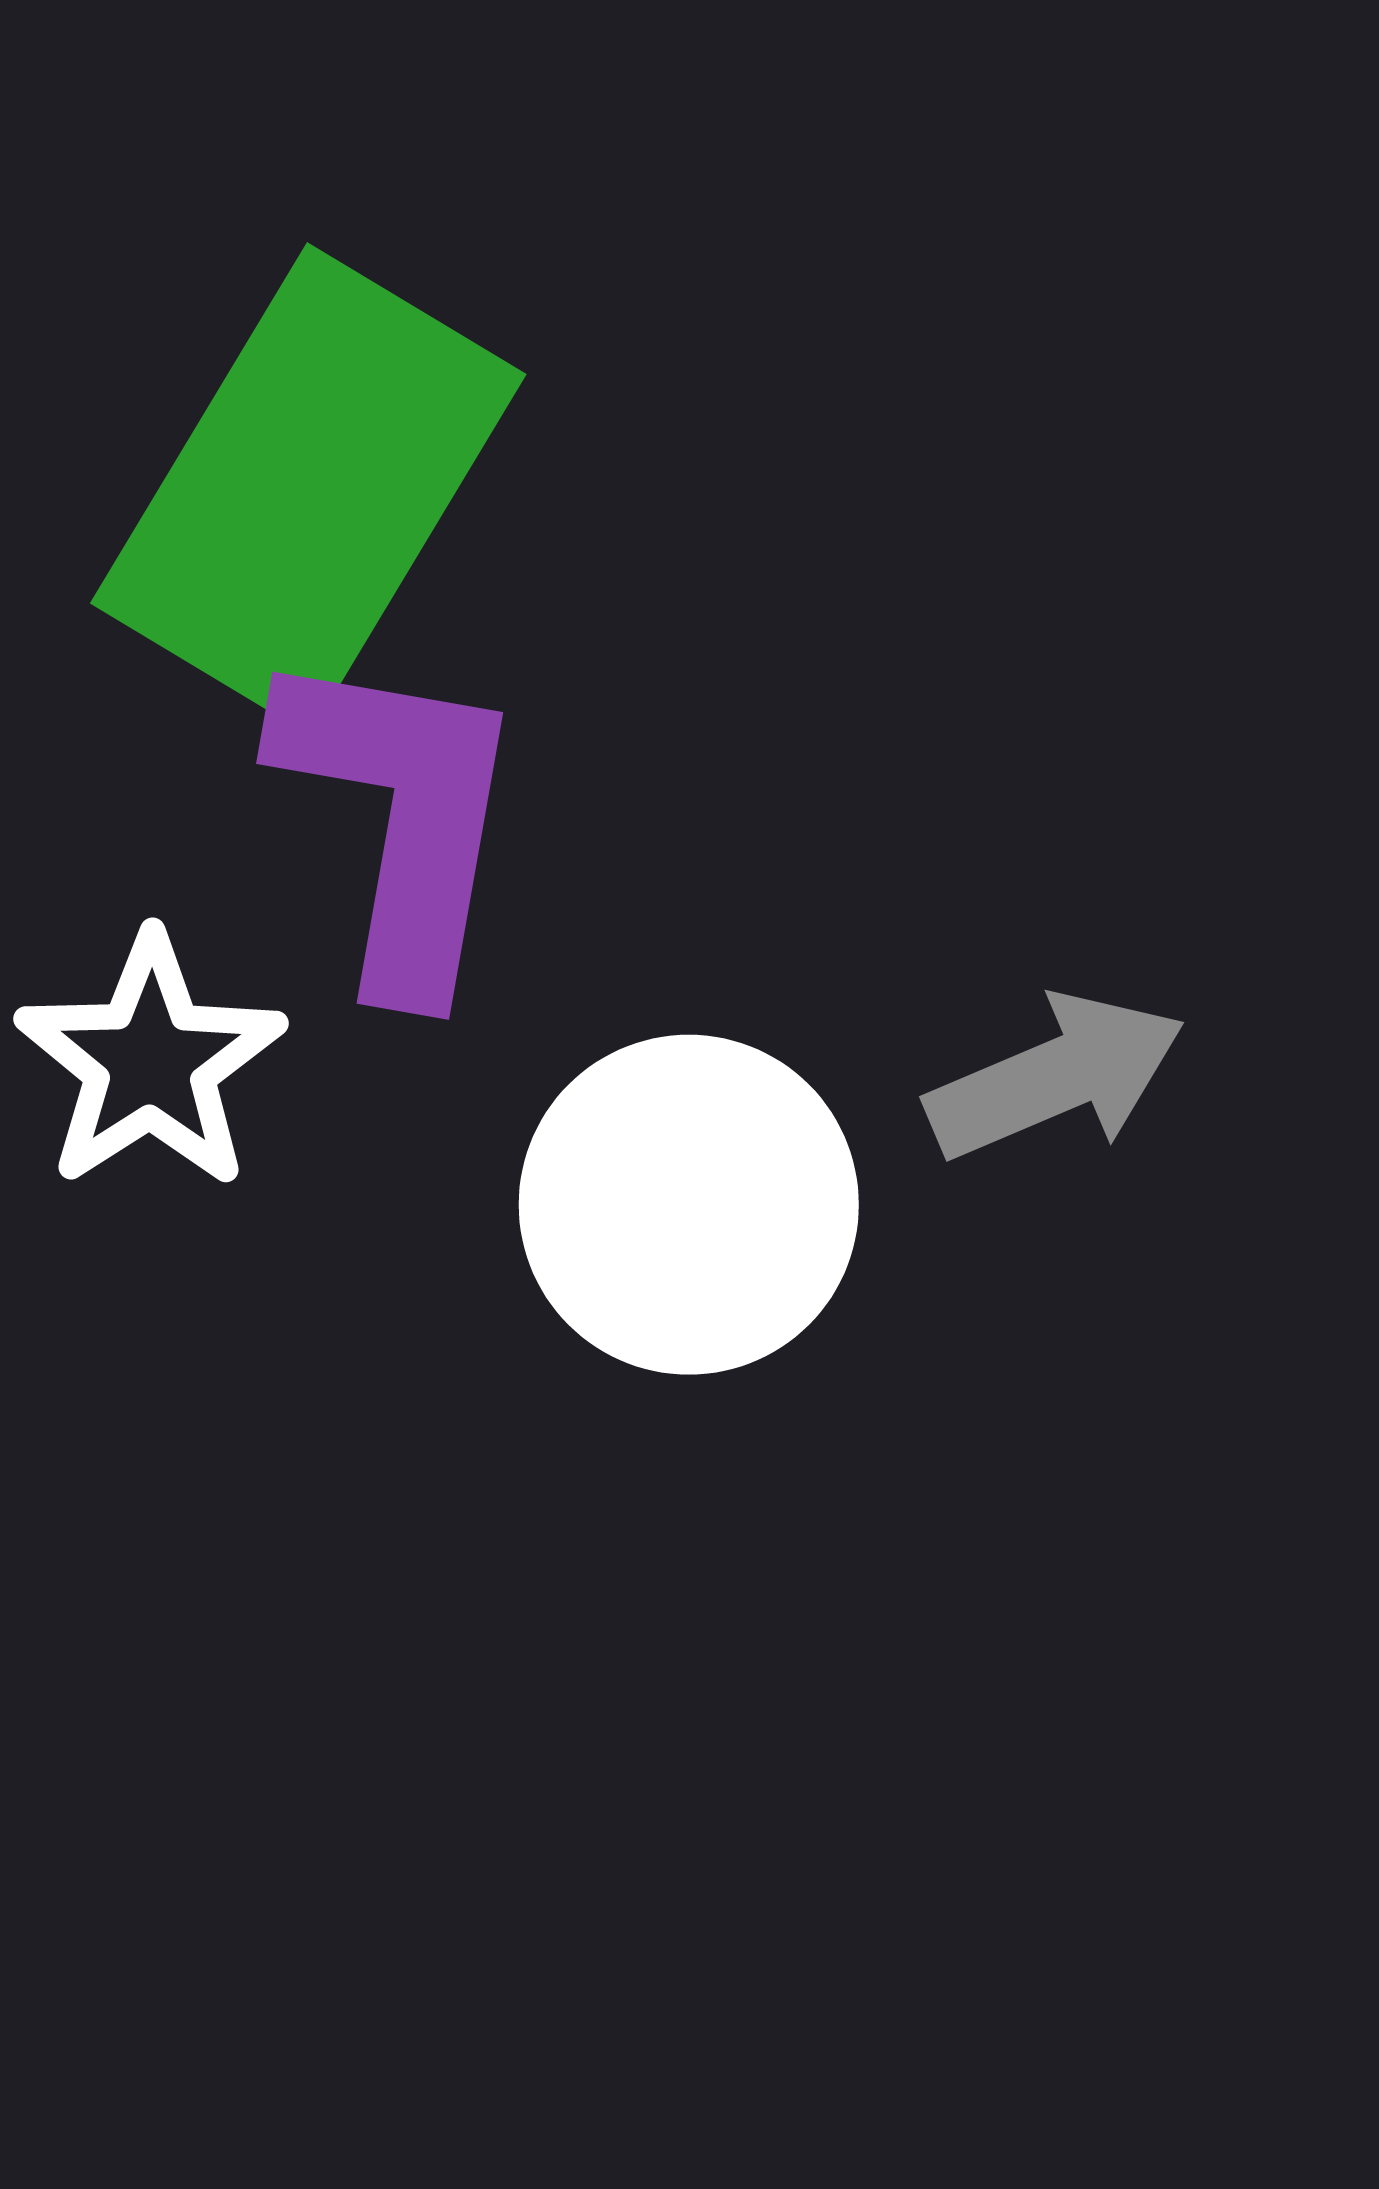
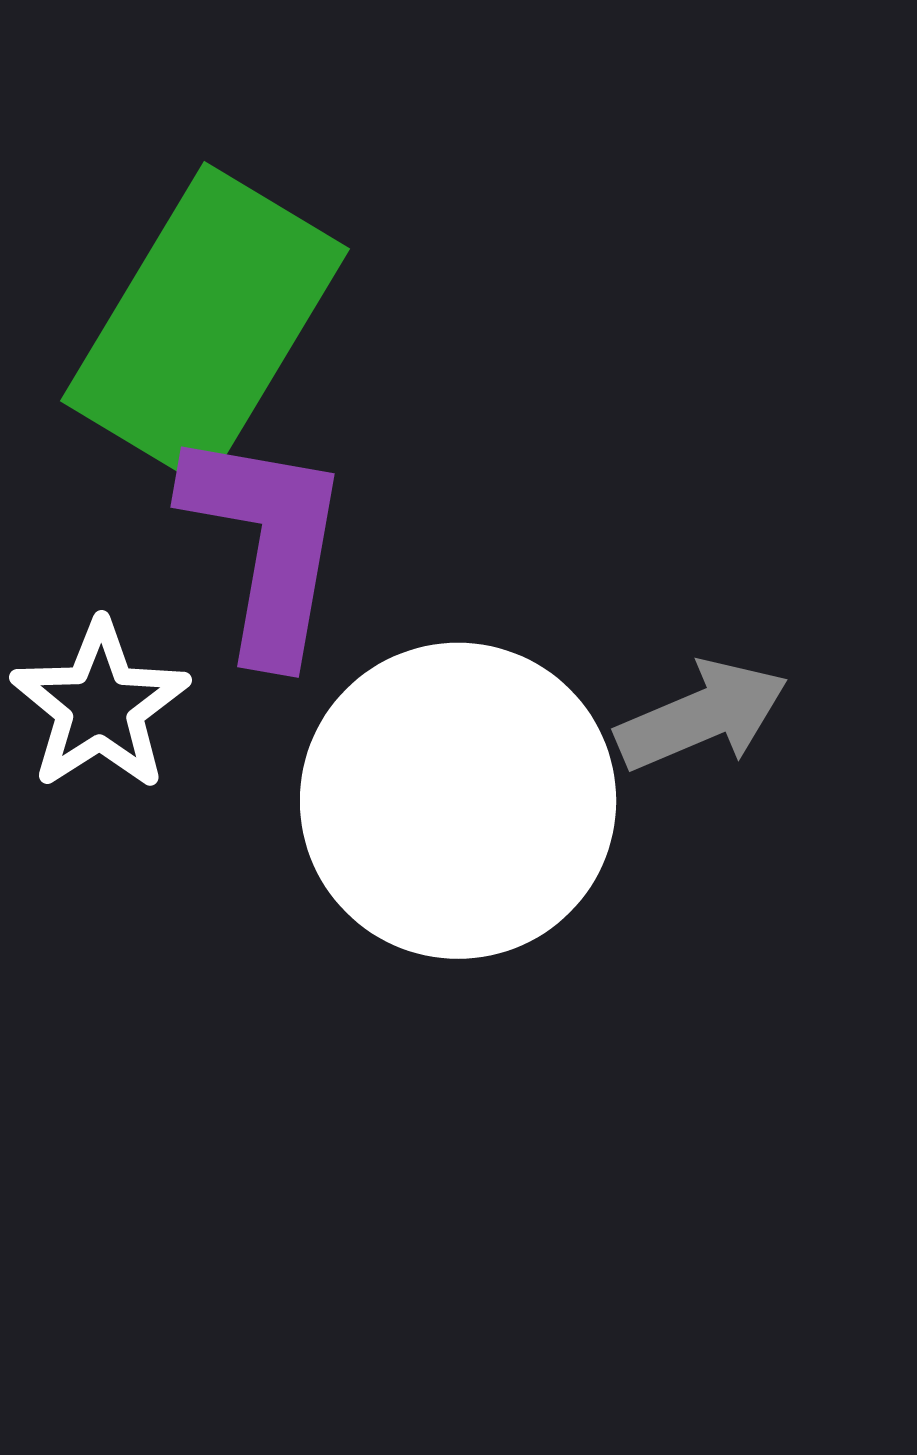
white circle: (689, 1205) -> (458, 801), size x1.4

